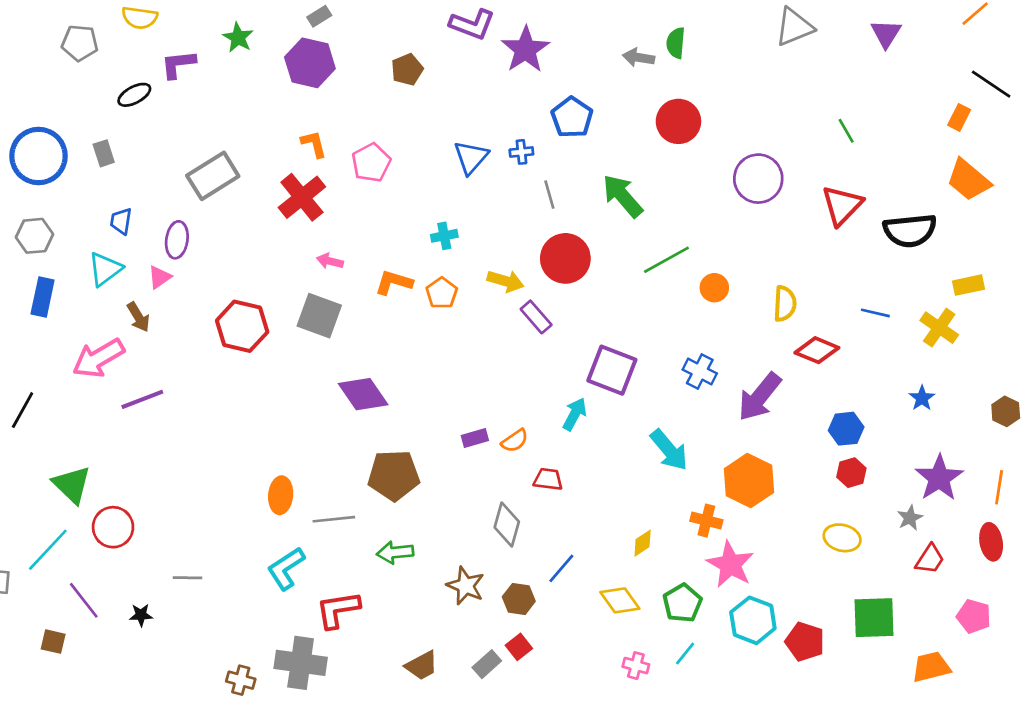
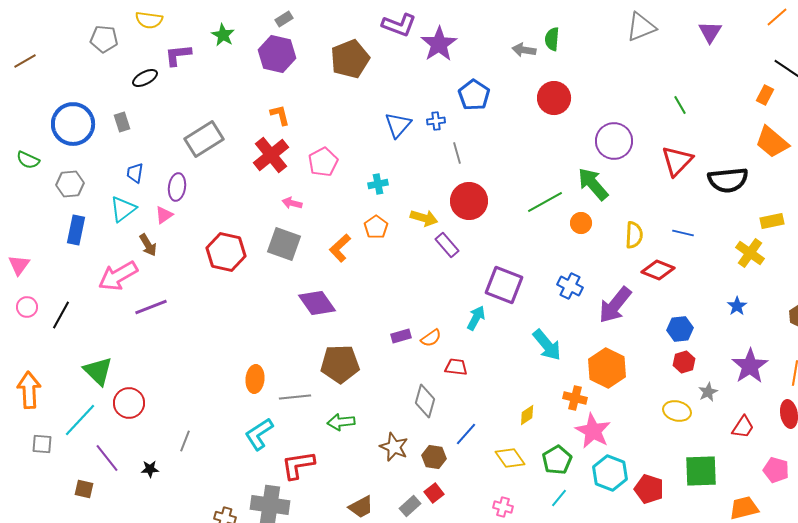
brown pentagon: (407, 70) -> (350, 59), size x1.6
pink pentagon: (371, 163) -> (323, 162), moved
green arrow: (623, 196) -> (593, 184), moved
orange L-shape: (394, 282) -> (340, 248), moved, turned -60
blue line: (875, 313) -> (683, 233), moved
gray star: (910, 518) -> (708, 392), moved
gray line: (188, 578) -> (185, 441), turned -70
pink cross: (636, 666) -> (503, 507), moved

